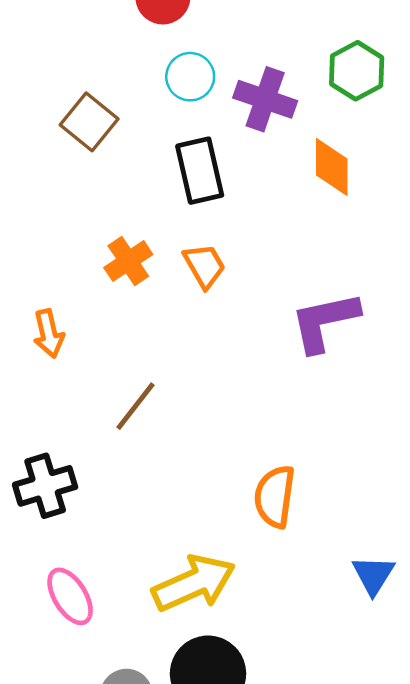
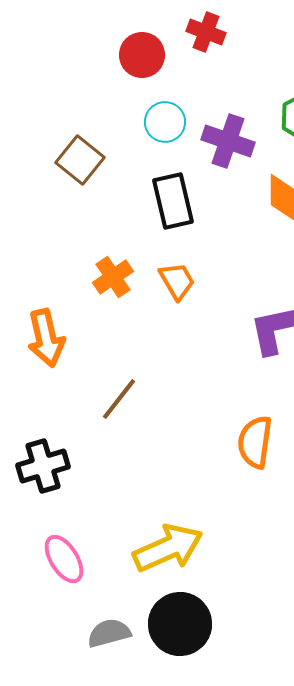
orange arrow: (49, 334) -> (46, 338), size x1.4
orange semicircle: (275, 496) -> (255, 442), moved

